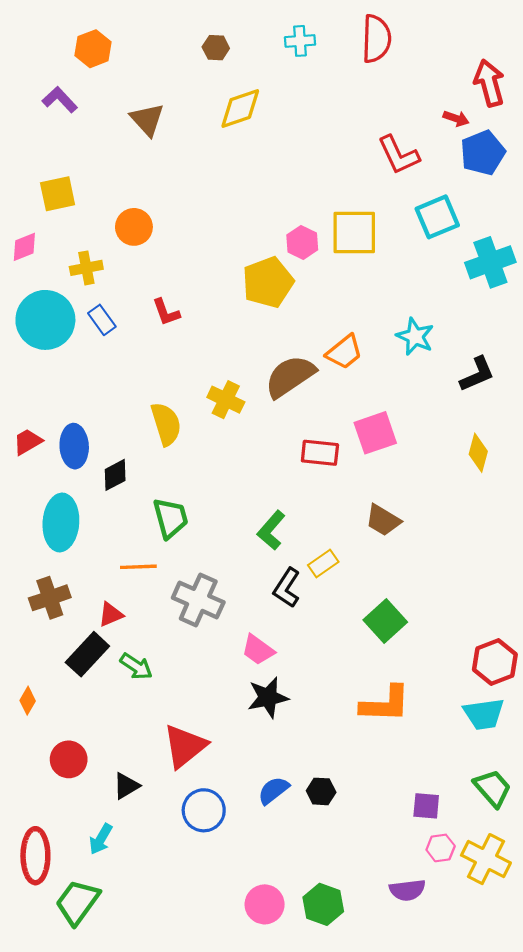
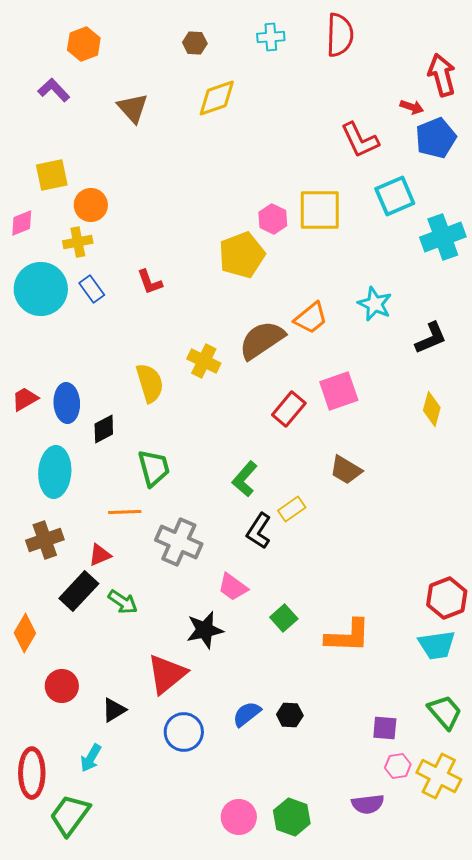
orange circle: (134, 227) -> (91, 205), moved
red rectangle: (320, 453) -> (289, 409), turned -56
green square: (385, 621) -> (284, 618), moved, size x0.7
black star: (268, 697) -> (205, 630), moved
orange diamond: (28, 701) -> (25, 633), size x1.5

